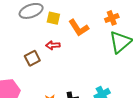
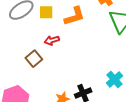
orange L-shape: (79, 28) -> (74, 16), turned -60

